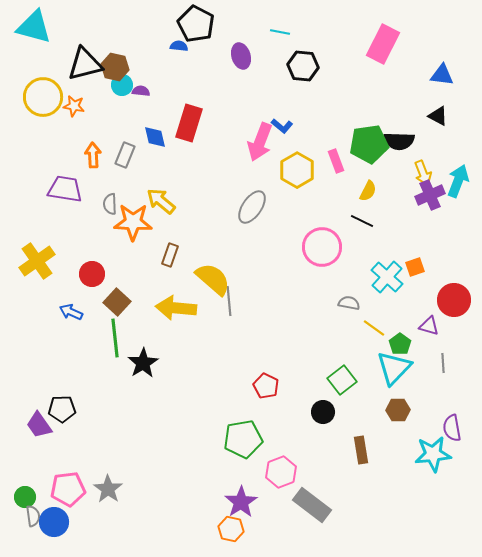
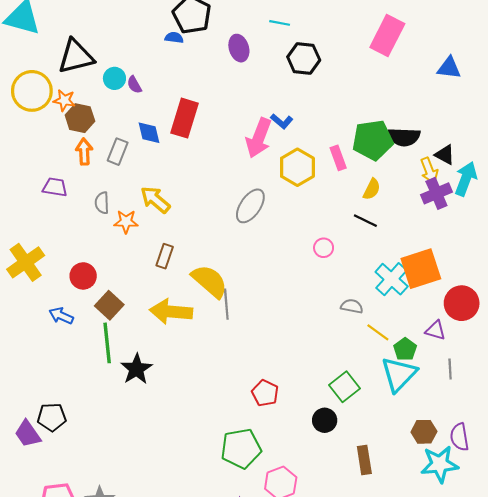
brown hexagon: (115, 67) -> (80, 118), moved
purple semicircle: (141, 91) -> (134, 85), turned -126
black triangle: (438, 116) -> (445, 155), moved
purple trapezoid: (65, 189) -> (55, 187), size x0.7
orange star: (133, 222) -> (126, 222), size x0.6
pink circle: (322, 247) -> (324, 248), size x0.5
orange square: (415, 267) -> (421, 269), size x2.0
brown hexagon: (398, 410) -> (424, 432), moved

